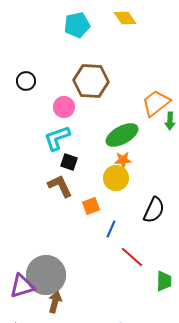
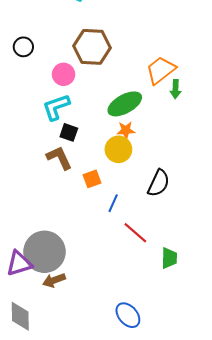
brown arrow: (55, 302) -> (54, 280), turned -125

